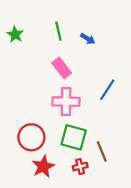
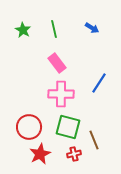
green star: (15, 34) -> (23, 30), moved
blue arrow: (88, 39) -> (92, 28), moved

